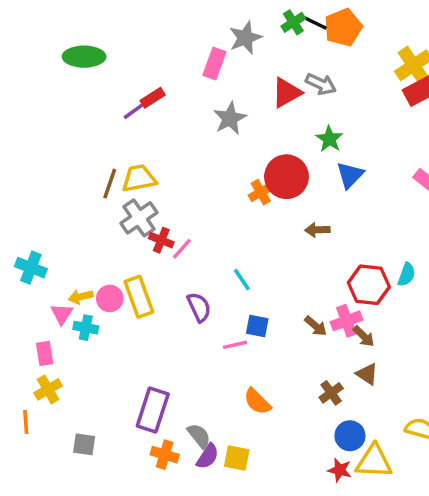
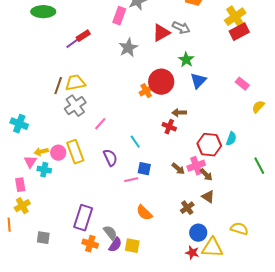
red cross: (161, 240) -> (169, 127), moved
cyan cross: (31, 268) -> (19, 124), moved

